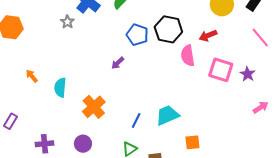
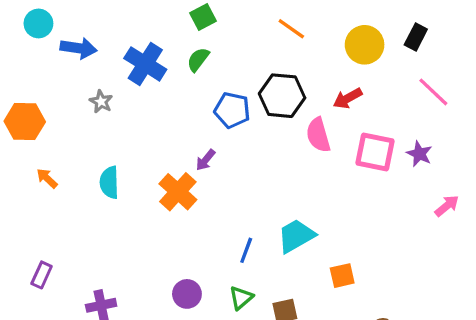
gray star: (67, 22) -> (101, 102), moved
orange arrow: (32, 76) -> (47, 178), moved
cyan semicircle: (60, 88) -> (109, 182), moved
orange cross: (94, 107) -> (178, 192), moved
purple circle: (83, 144) -> (187, 294), moved

